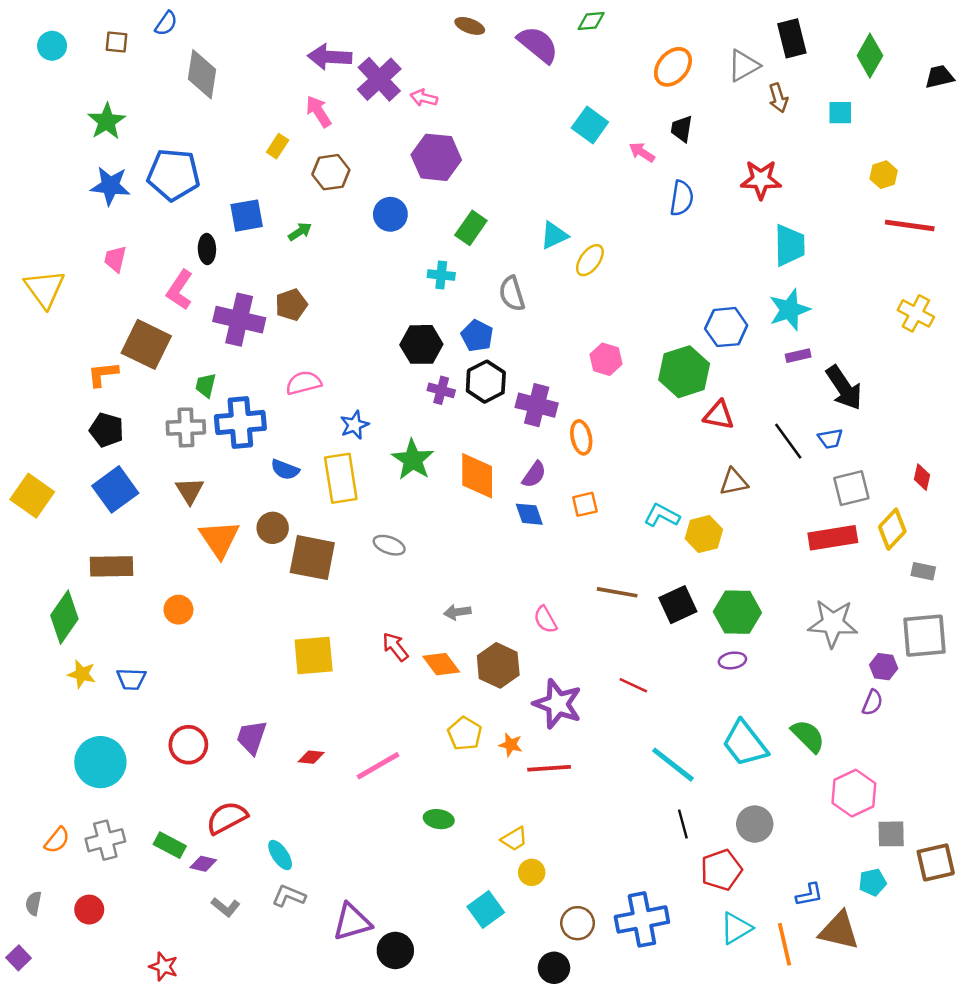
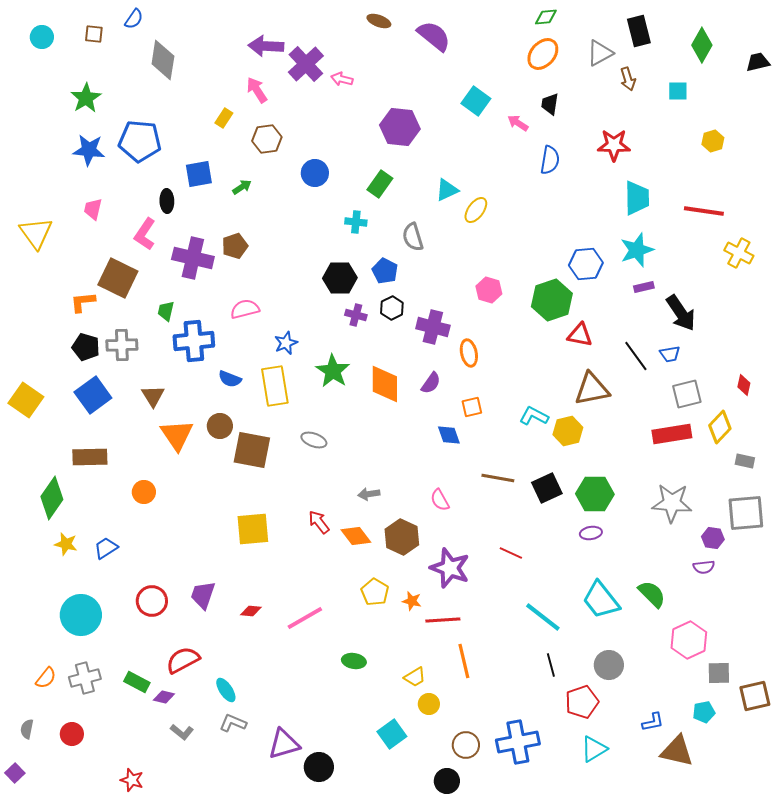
green diamond: (591, 21) -> (546, 17), moved
purple hexagon: (436, 157) -> (400, 127), moved
red line: (910, 225) -> (704, 211), moved
black hexagon: (486, 382) -> (392, 308), size x0.7
gray cross: (186, 427) -> (122, 345), moved
brown triangle: (734, 482) -> (592, 389), size x1.5
blue diamond: (529, 514) -> (449, 435), moved
blue trapezoid: (131, 679) -> (106, 548), turned 145
purple semicircle: (872, 703) -> (704, 567), turned 60
orange line: (784, 944) -> (464, 661), moved

